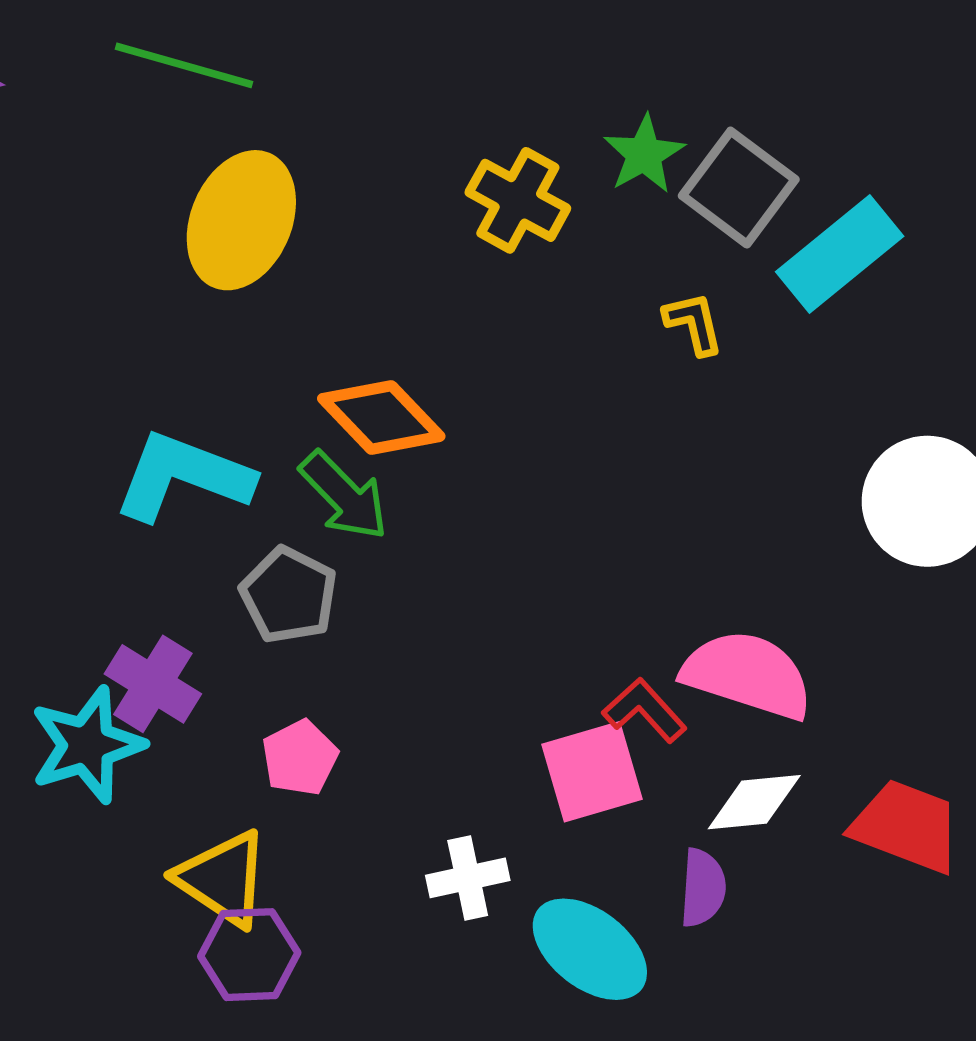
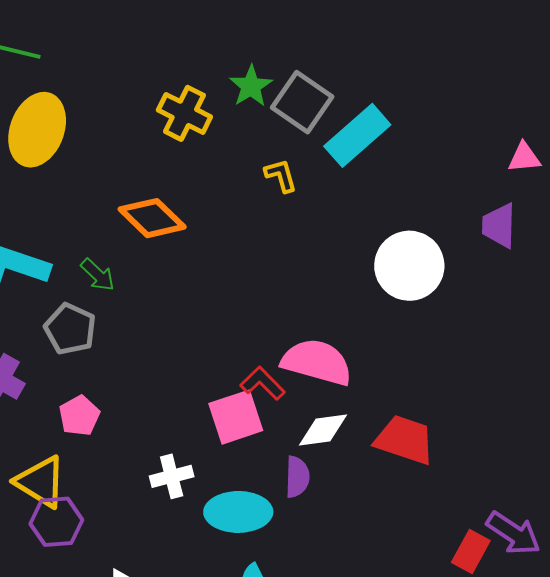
orange diamond: (381, 417) -> (152, 218), moved
green arrow: (344, 496) -> (98, 275), size x0.7
cyan ellipse: (590, 949) -> (238, 512), turned -36

